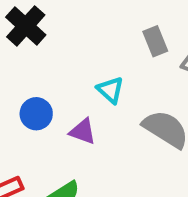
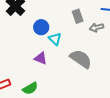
blue circle: (36, 114) -> (41, 27), moved

